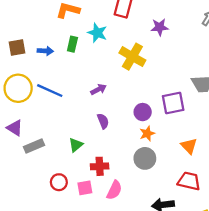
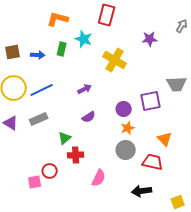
purple star: (160, 27) -> (150, 39), moved
blue line: (50, 91) -> (42, 90), turned -50
purple semicircle: (103, 121) -> (89, 117), turned 80
gray rectangle: (34, 146) -> (39, 119), moved
red cross: (100, 166) -> (76, 155), moved
red trapezoid: (189, 181) -> (153, 162), moved
pink square: (85, 188) -> (35, 182), moved

